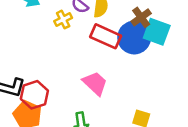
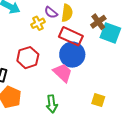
blue circle: (134, 38) -> (72, 55), moved
red hexagon: (34, 95) -> (28, 58), moved

